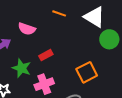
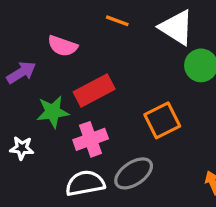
red rectangle: (46, 55) -> (94, 90), size x1.6
green star: (21, 68) -> (53, 112), turned -30

